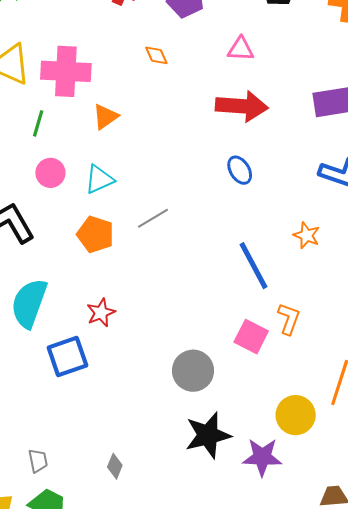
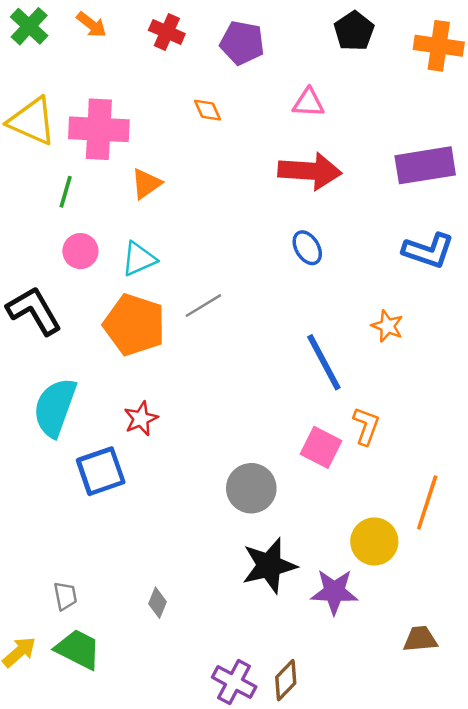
orange pentagon: (95, 234) -> (134, 325), size x1.4

